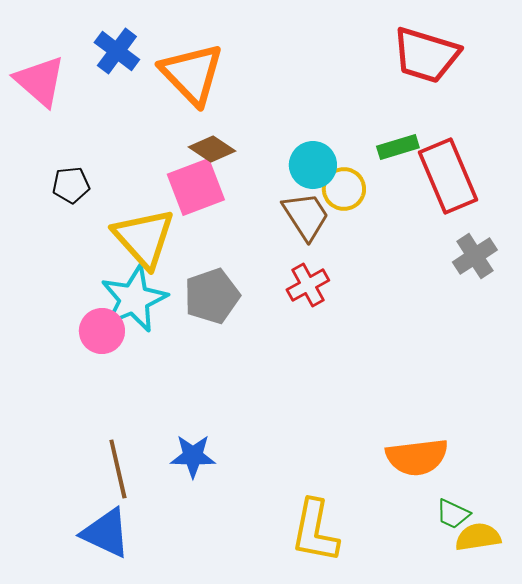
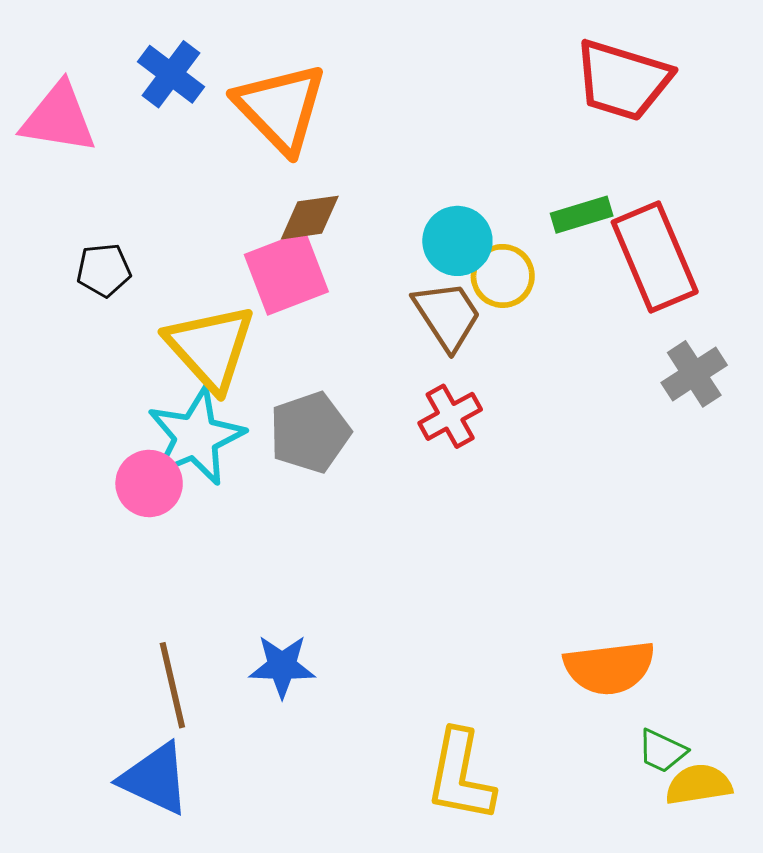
pink triangle: (40, 81) -> (58, 118), turned -32
brown diamond: (212, 149) -> (310, 218), turned -42

